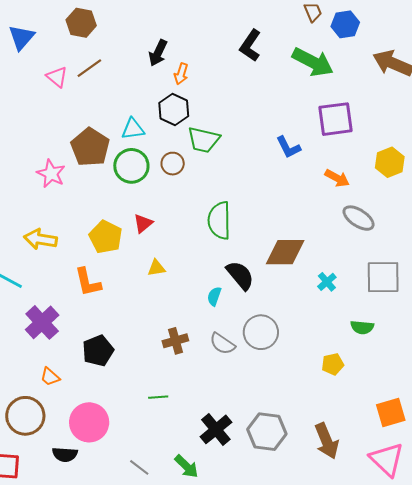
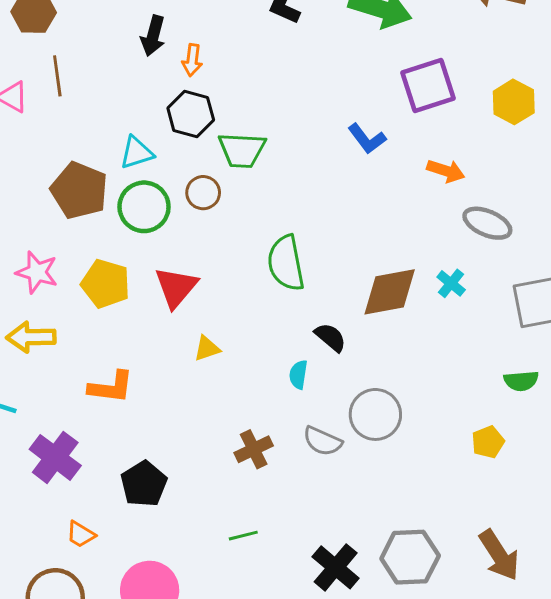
brown line: (89, 68) -> (57, 76), turned -52
yellow hexagon: (390, 162) -> (514, 102), moved
pink star: (51, 174) -> (37, 272), moved
red triangle: (143, 223) -> (176, 287), size x1.5
yellow pentagon: (106, 237) -> (106, 284), moved
black semicircle: (240, 275) -> (330, 337), size x0.7
orange L-shape: (88, 282) -> (111, 387), turned -60
cyan cross: (327, 282) -> (451, 283), moved

